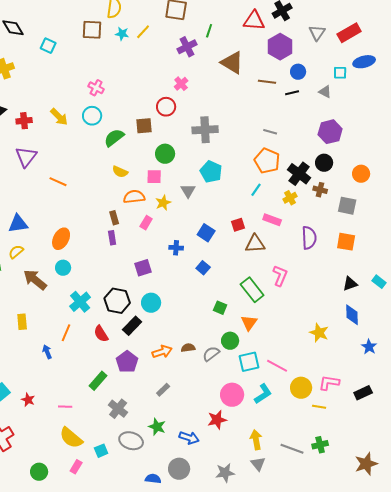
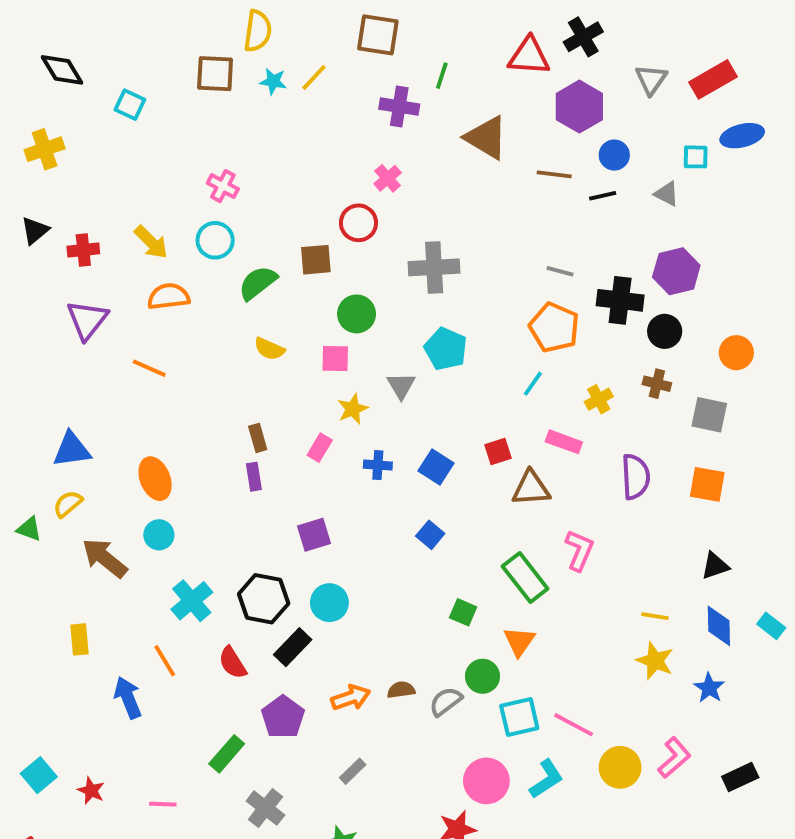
purple cross: (187, 47) -> (399, 107), turned 36
black cross: (299, 174) -> (620, 300), moved, turned -30
orange semicircle: (134, 197) -> (169, 296), moved
orange ellipse: (61, 239) -> (155, 479), turned -50
blue cross: (176, 248) -> (378, 465), moved
cyan rectangle: (379, 282) -> (771, 626), moved
orange line: (66, 333) -> (165, 661), turned -54
blue star: (369, 347) -> (709, 688), moved
blue arrow: (47, 352) -> (128, 698), size x1.5
pink L-shape: (329, 383) -> (674, 758), turned 130
yellow line: (319, 407) -> (655, 616), moved

